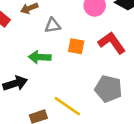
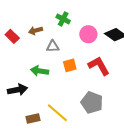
orange square: (76, 46) -> (70, 65), turned -32

